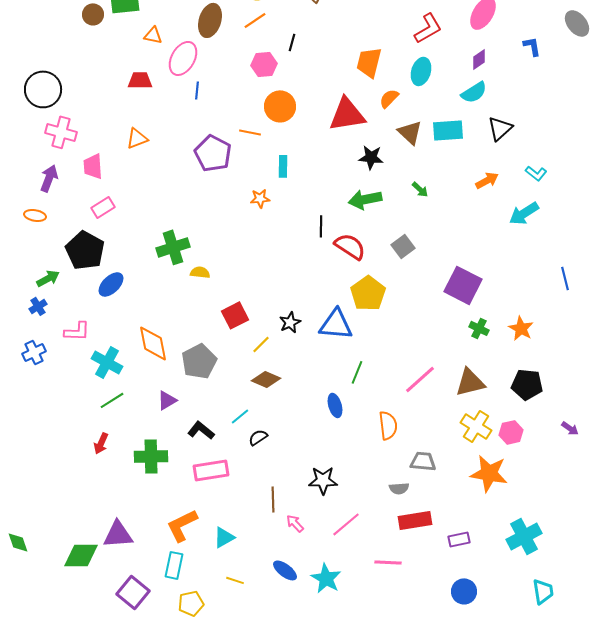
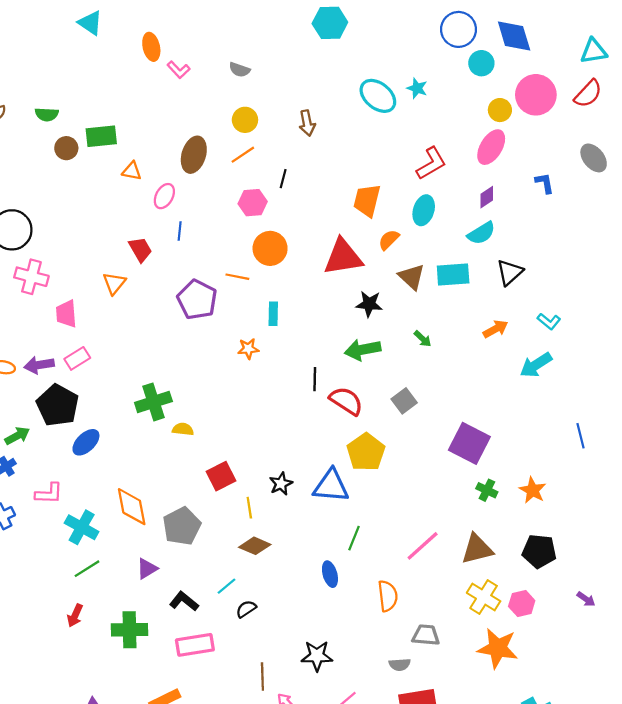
pink ellipse: (183, 58) -> (164, 196), size x0.7
red trapezoid: (140, 80) -> (140, 249), moved, turned 60
orange triangle: (137, 138) -> (114, 283), turned -30
purple arrow: (49, 178) -> (39, 365), moved, turned -120
yellow line: (261, 344) -> (249, 508), turned -54

